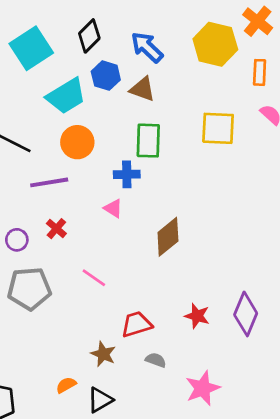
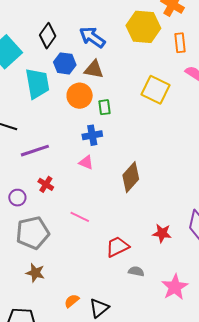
cyan trapezoid: (66, 96) -> (37, 84), turned -60
yellow square: (218, 128) -> (155, 90), turned 32
green rectangle: (148, 141) -> (104, 107), size x0.6
orange circle: (77, 142) -> (80, 96), moved
brown star: (103, 354) -> (35, 273), moved

